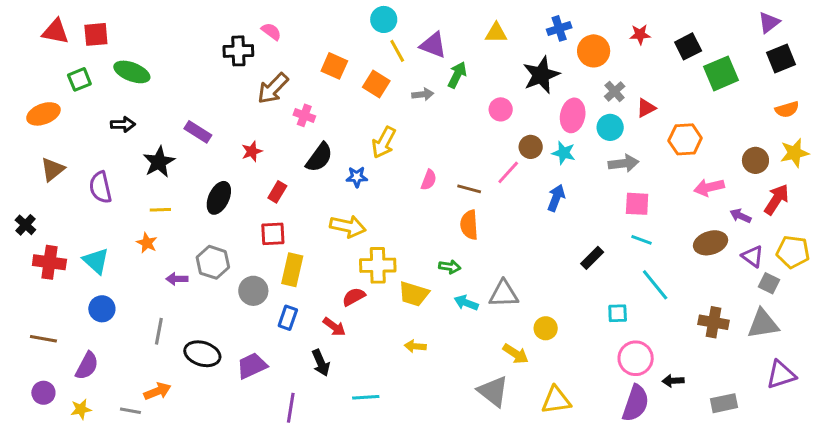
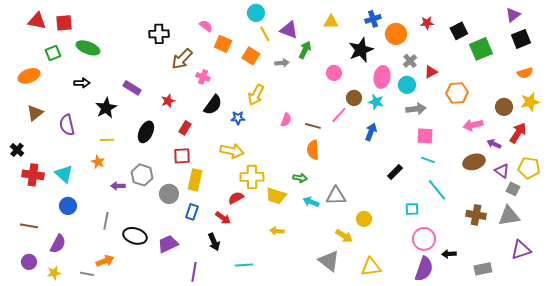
pink semicircle: (271, 31) -> (206, 26), moved

